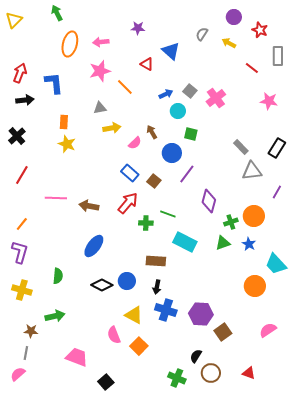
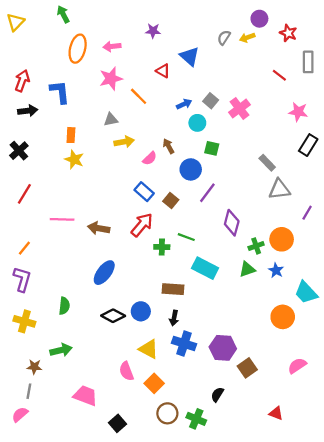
yellow arrow: (229, 43) -> (247, 38), moved, turned -48
black rectangle: (277, 148) -> (308, 145), moved
brown circle: (211, 373) -> (167, 413), moved

